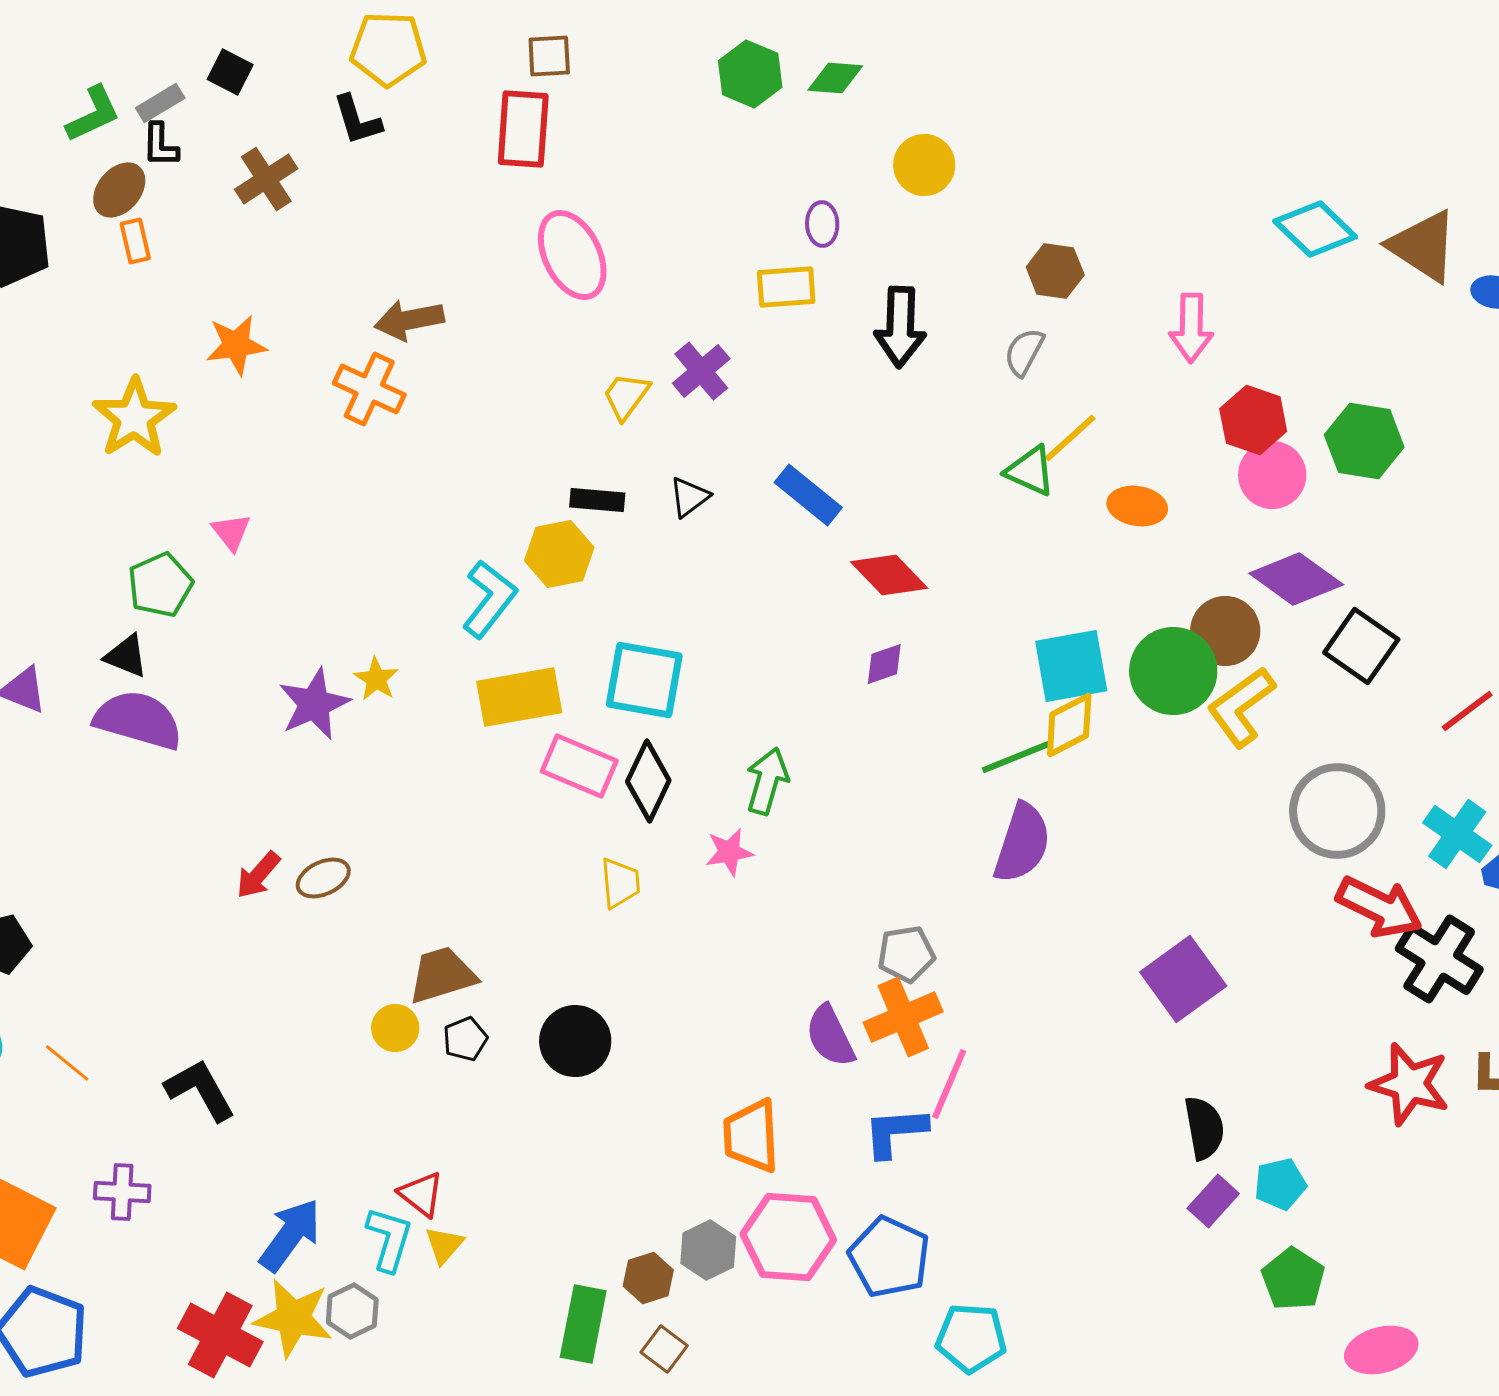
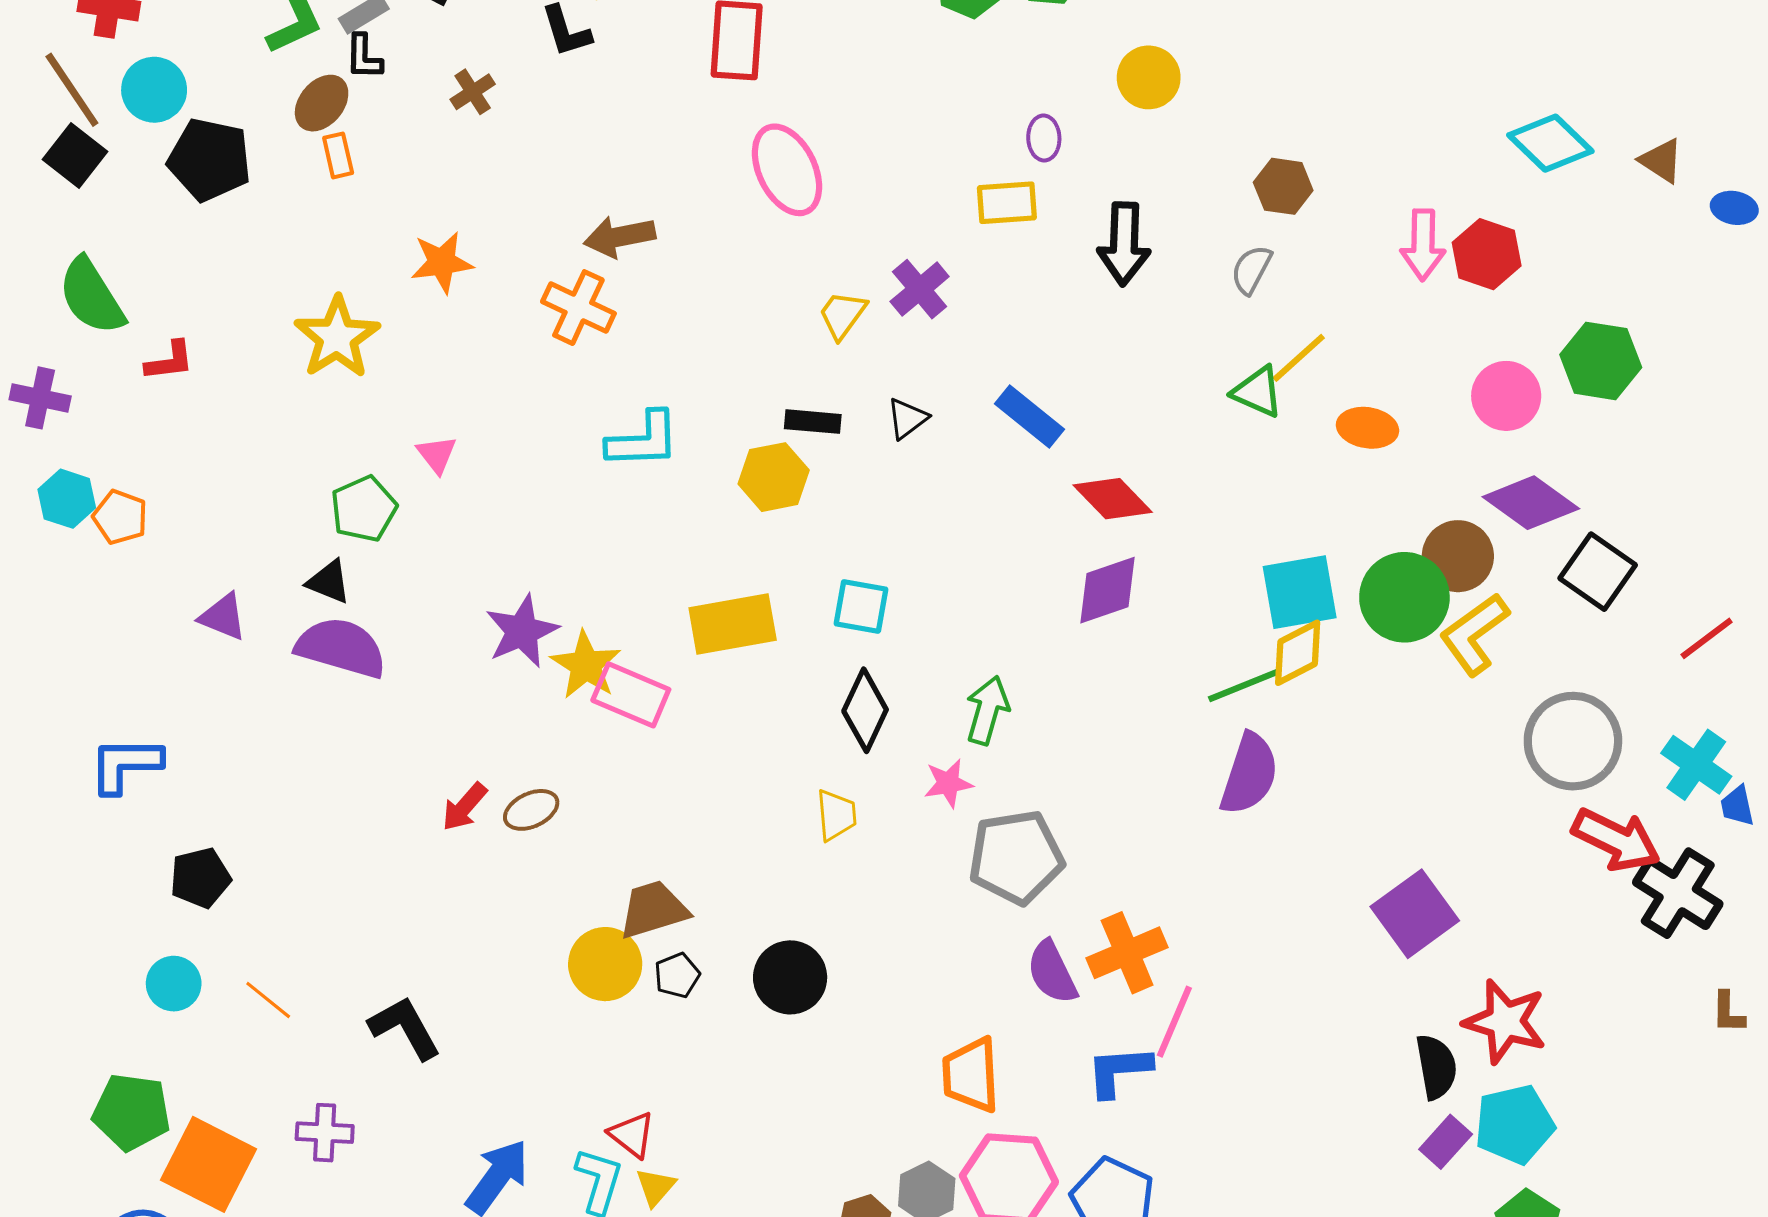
brown cross: (266, 179) -> (473, 92), size x0.7
brown triangle: (1423, 246) -> (1661, 161), size x0.6
red hexagon: (1253, 420) -> (1487, 254), moved
cyan L-shape: (489, 599) -> (643, 440), moved, turned 50
purple diamond: (884, 664) -> (1108, 590), size x1.6
yellow star: (376, 679) -> (586, 665), moved, size x1.5
cyan square: (644, 680) -> (861, 607), size x0.7
pink rectangle: (579, 766) -> (631, 695), moved
gray pentagon: (906, 954) -> (1016, 857), moved, size x1.6
yellow circle: (395, 1028) -> (605, 964), size x1.5
red star: (1409, 1084) -> (1505, 1022), moved
cyan pentagon: (1280, 1184) -> (1514, 1124), size x1.5

